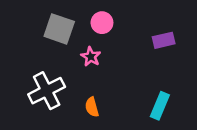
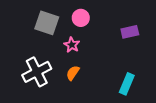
orange semicircle: (92, 107) -> (73, 73), moved, turned 49

